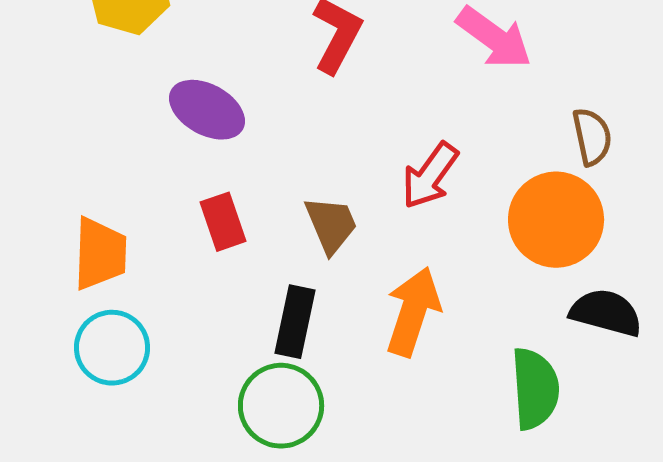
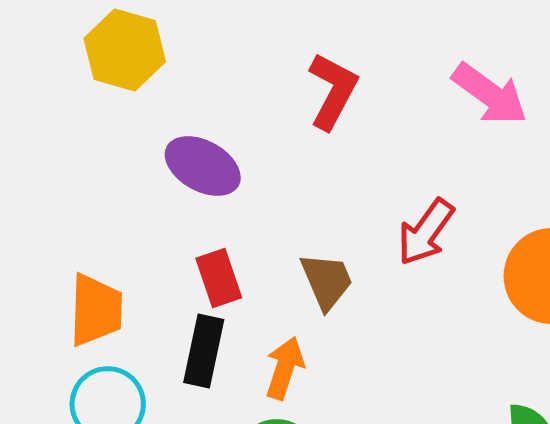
orange arrow: (413, 312) -> (285, 368), moved, size x0.7
black rectangle: (295, 322) -> (204, 351), moved

